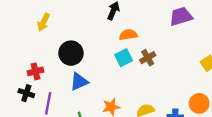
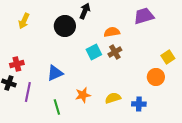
orange semicircle: (128, 35) -> (112, 32), moved
black circle: (71, 53) -> (65, 26), moved
orange circle: (199, 103) -> (156, 77), moved

